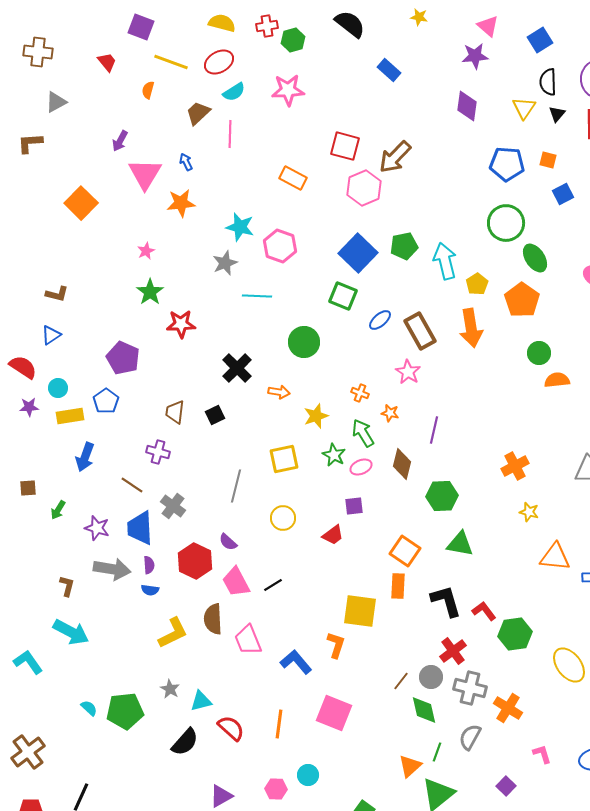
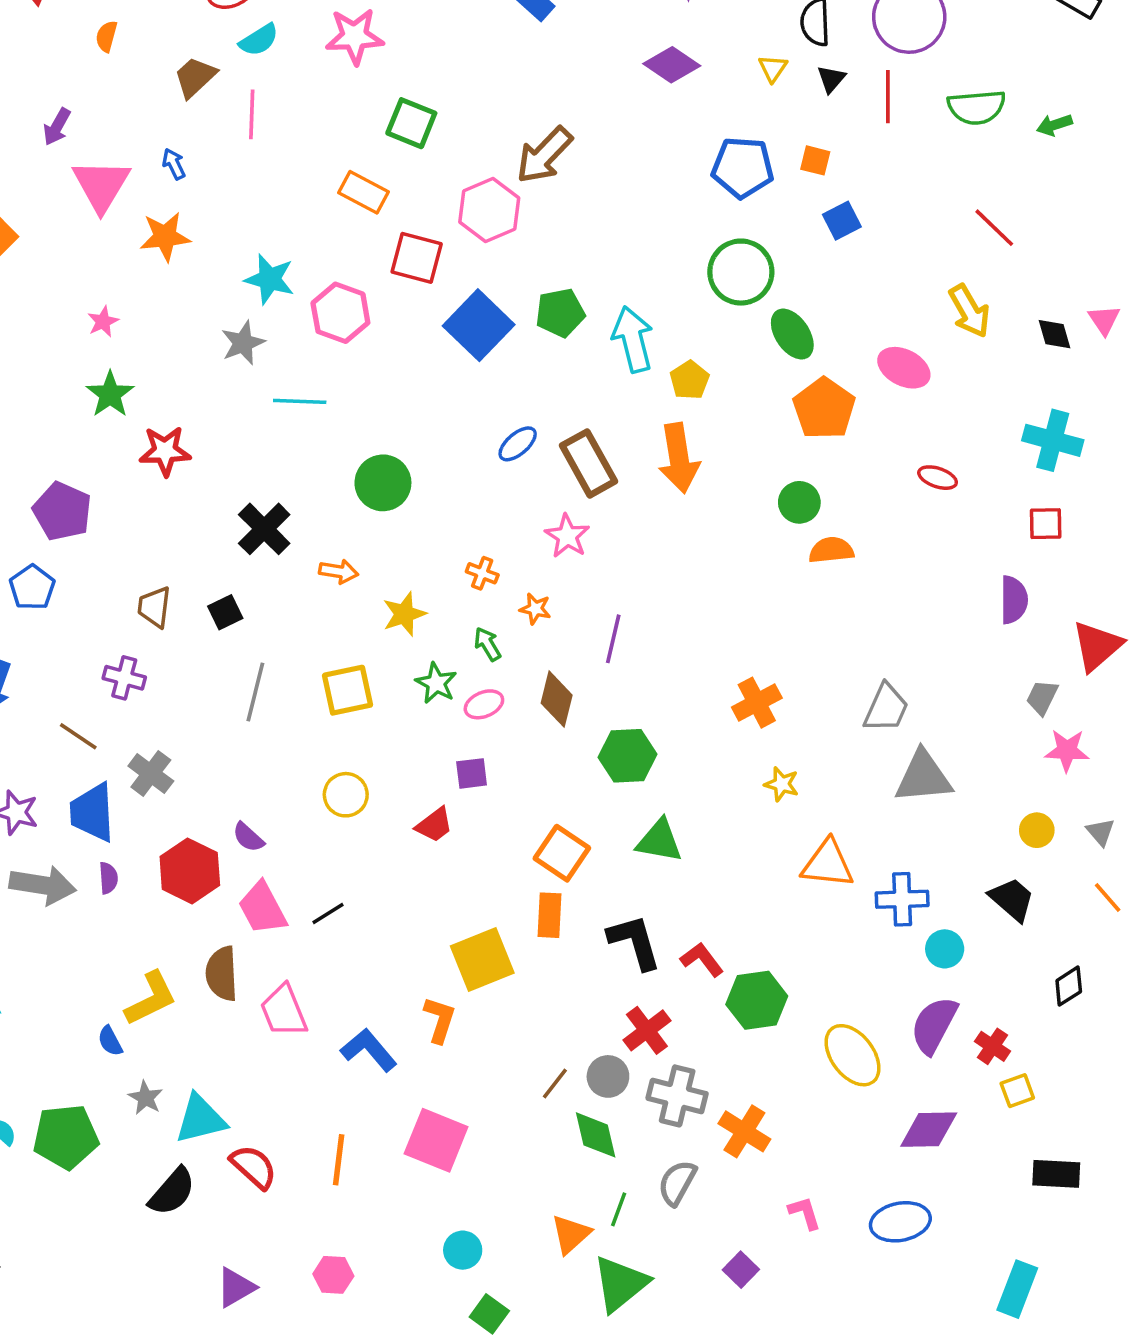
purple diamond: (467, 106) -> (672, 65), turned -64
yellow triangle: (524, 108) -> (773, 68), size x0.7
red square: (345, 146) -> (417, 258), moved
green square: (343, 296) -> (411, 123), moved
orange pentagon: (522, 300) -> (824, 408), moved
green arrow: (363, 433) -> (487, 644), size x0.7
gray line: (236, 486) -> (255, 692), moved
blue semicircle: (150, 590) -> (110, 1041), moved, turned 54
yellow square: (360, 611) -> (482, 960), turned -30
cyan triangle: (201, 701) -> (200, 1119), size x1.4
cyan circle: (308, 775) -> (463, 1250), moved

